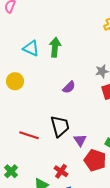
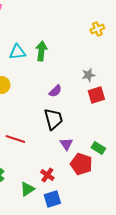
cyan triangle: (31, 48) -> (17, 52), turned -30
black trapezoid: (60, 126) -> (53, 119), moved

